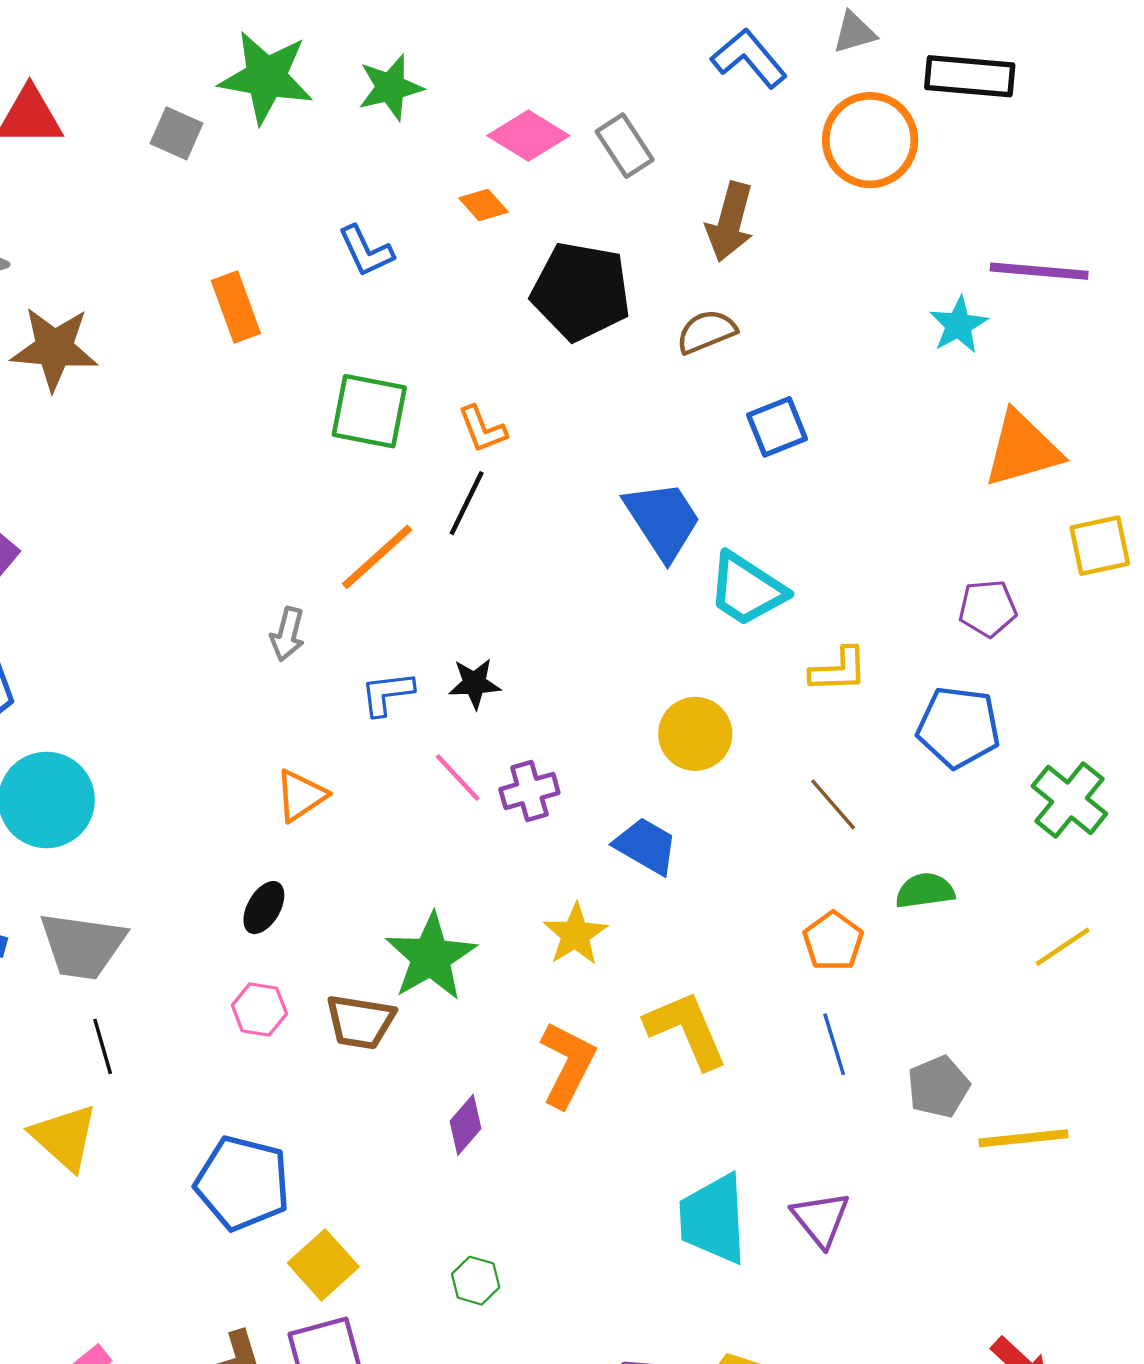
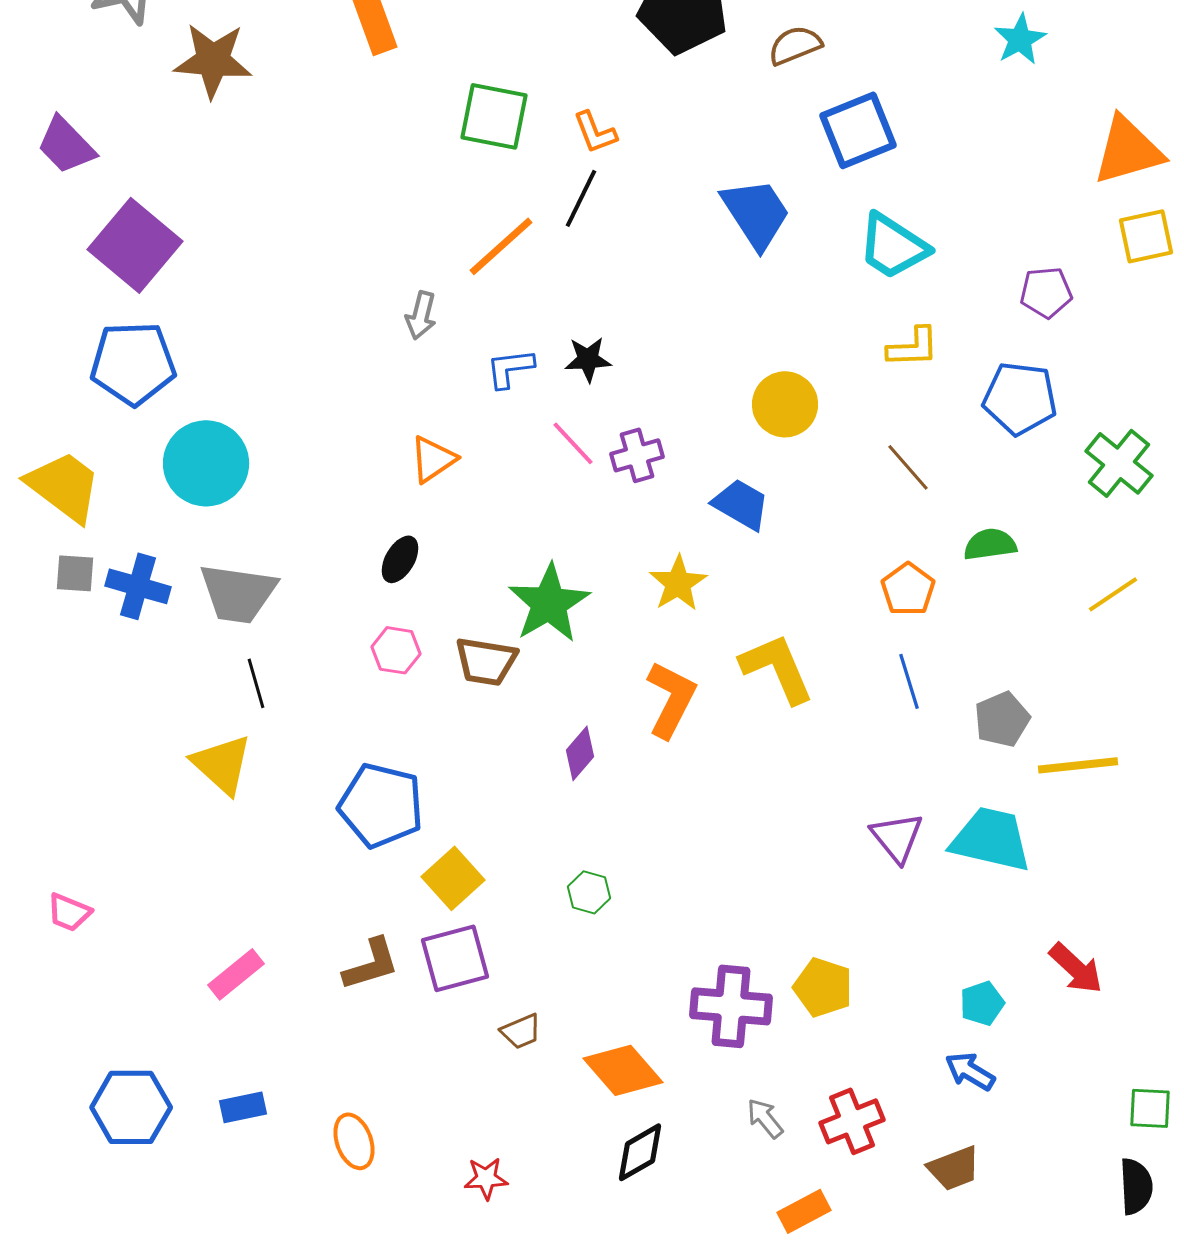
blue square: (777, 427) -> (858, 130), size x1.4
orange triangle: (1022, 449) -> (1128, 150), moved
cyan trapezoid: (747, 589) -> (893, 246), moved
cyan trapezoid: (713, 1219) -> (991, 839), moved, turned 106

